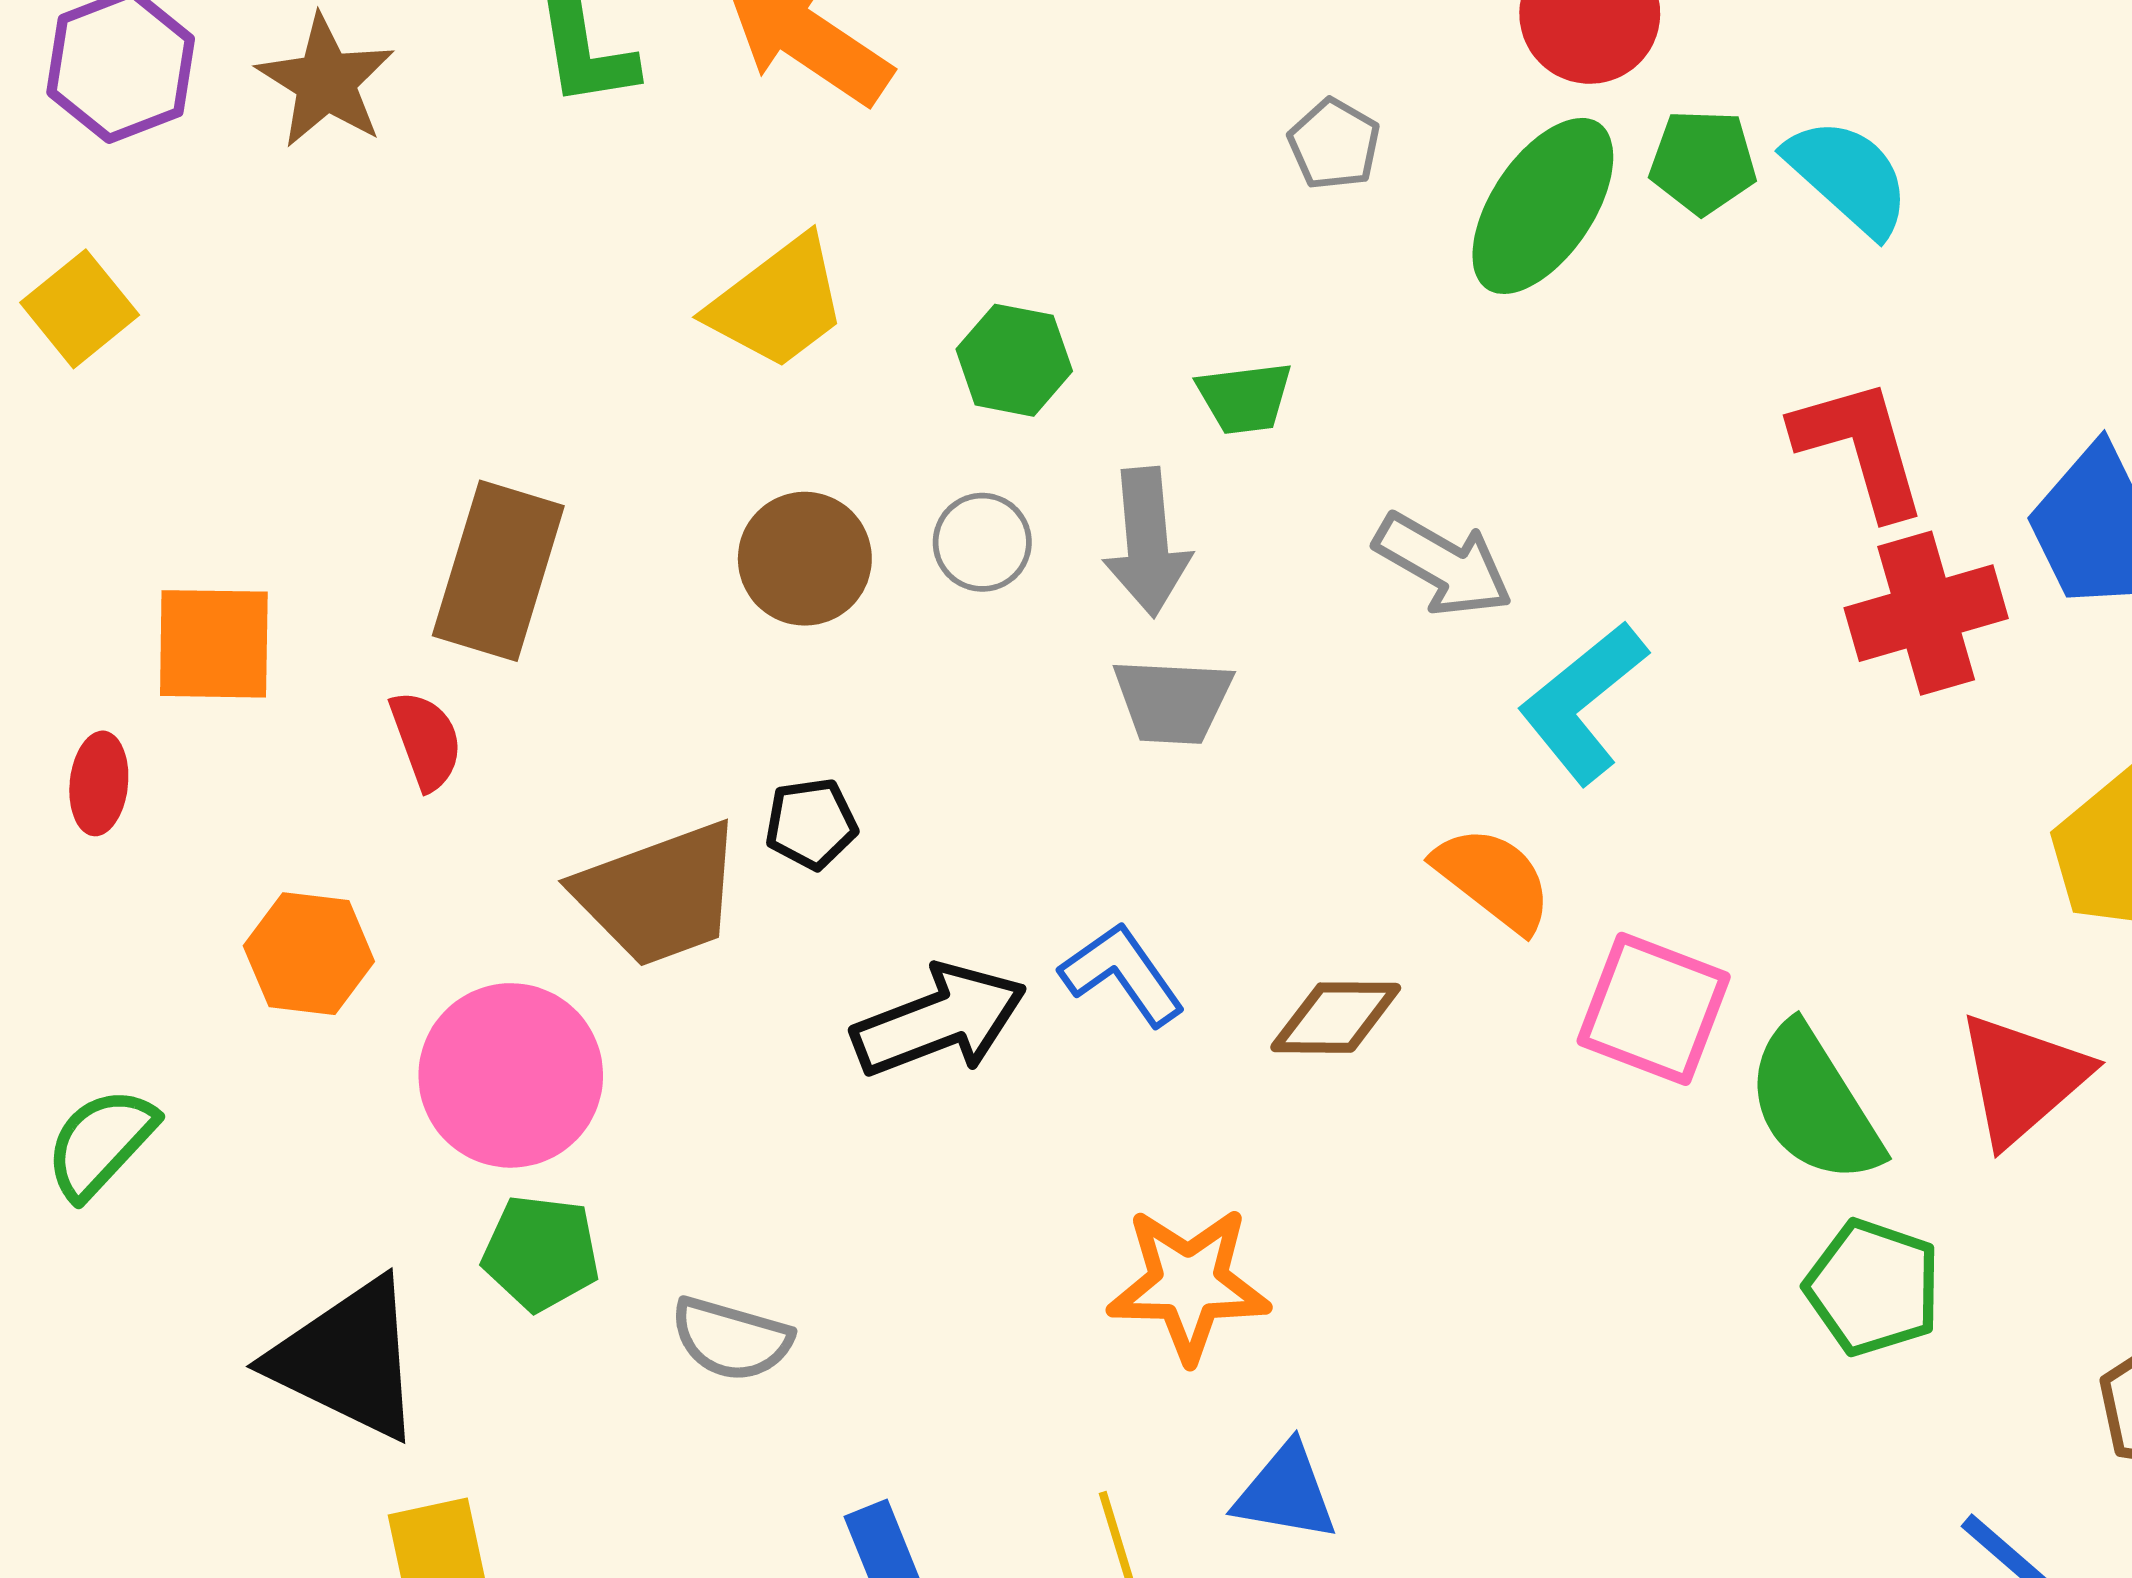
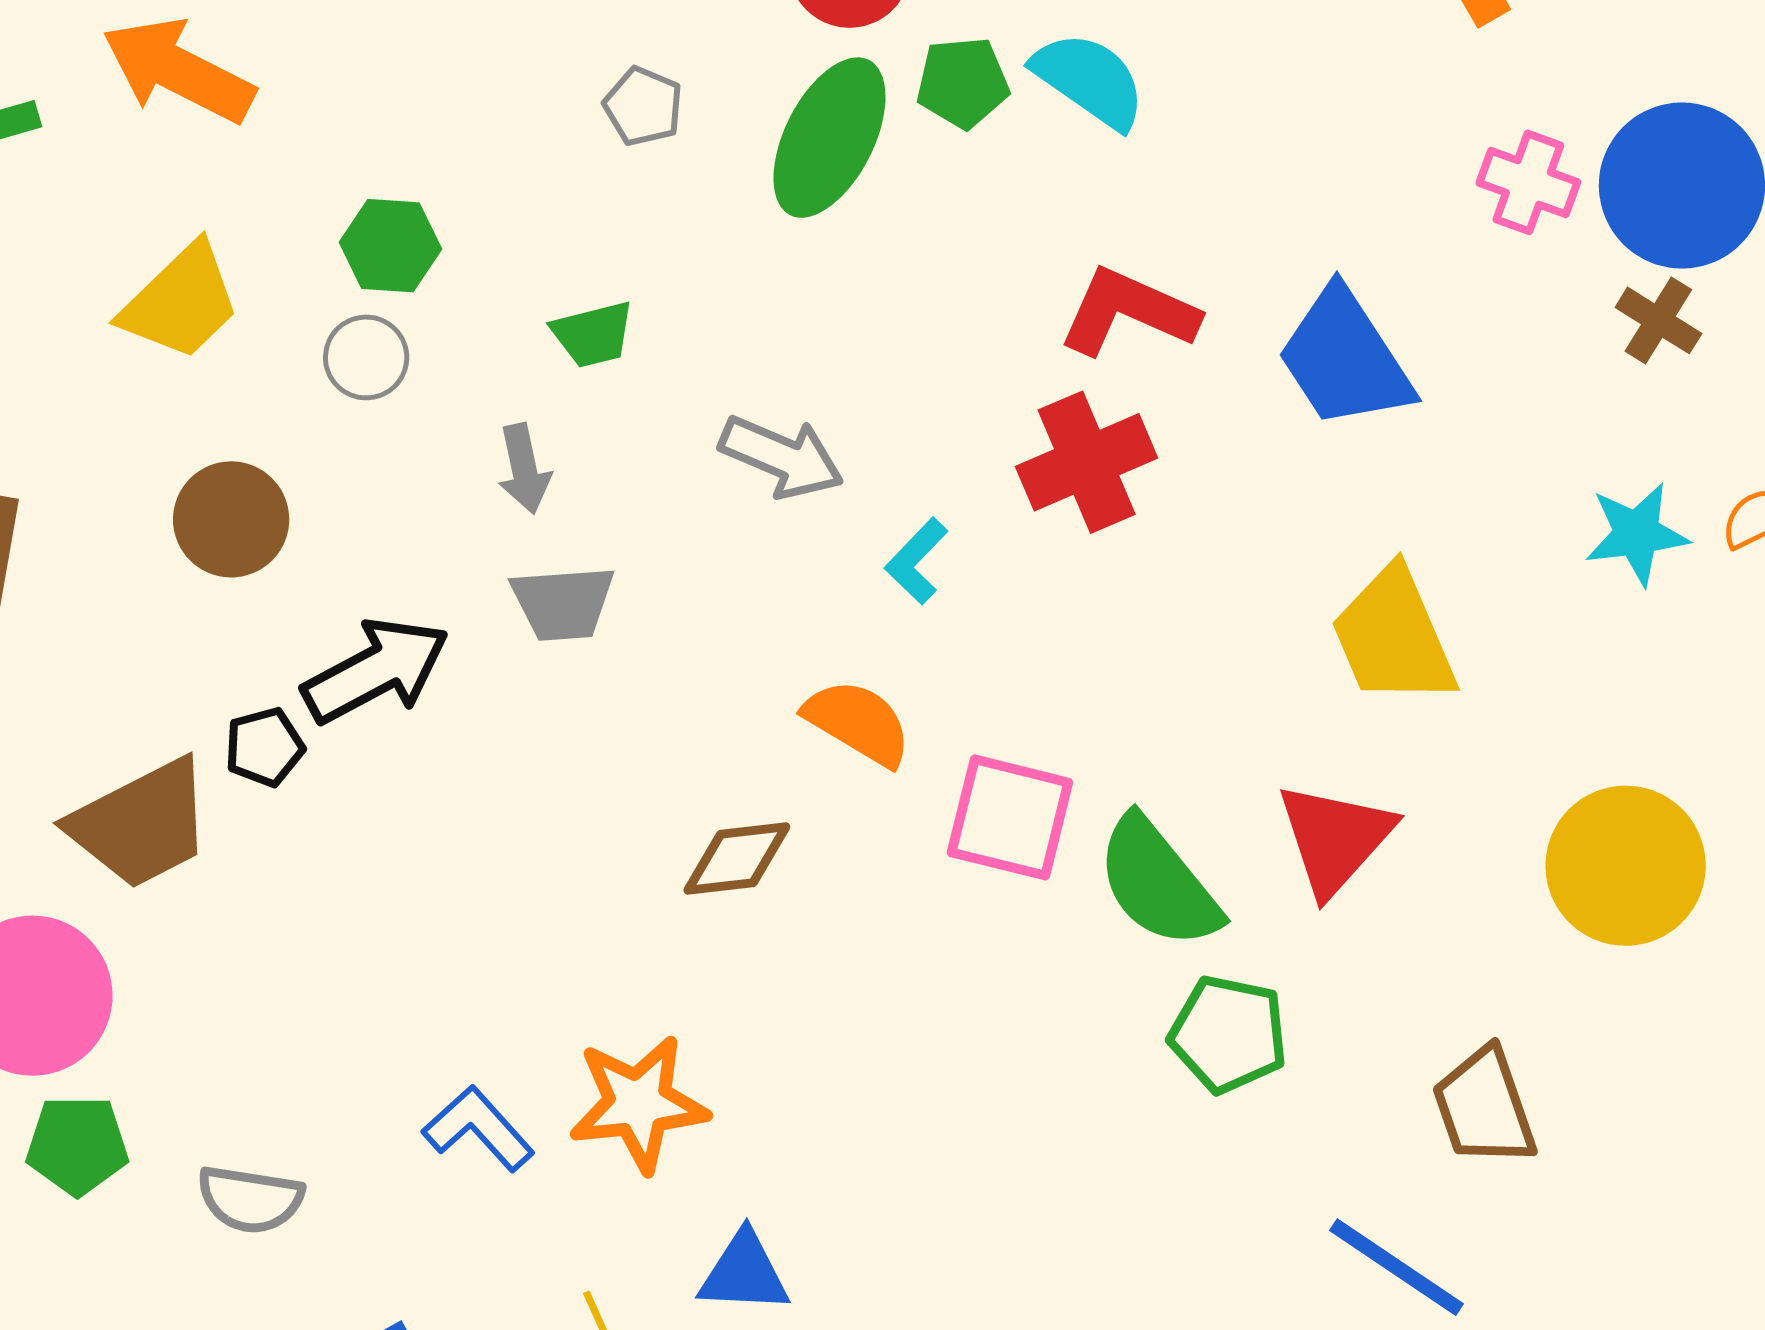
green hexagon: (1014, 360) -> (390, 246), moved
red L-shape: (1860, 447) -> (1128, 312), turned -43
gray circle: (982, 542) -> (366, 357), moved
gray arrow: (1147, 542) -> (524, 469), size x0.7
red cross: (1926, 613) -> (1087, 462), moved
cyan L-shape: (1583, 703) -> (916, 561), size x0.6
blue L-shape: (1122, 974) -> (478, 1129), moved
black arrow: (939, 1021) -> (376, 671), moved

